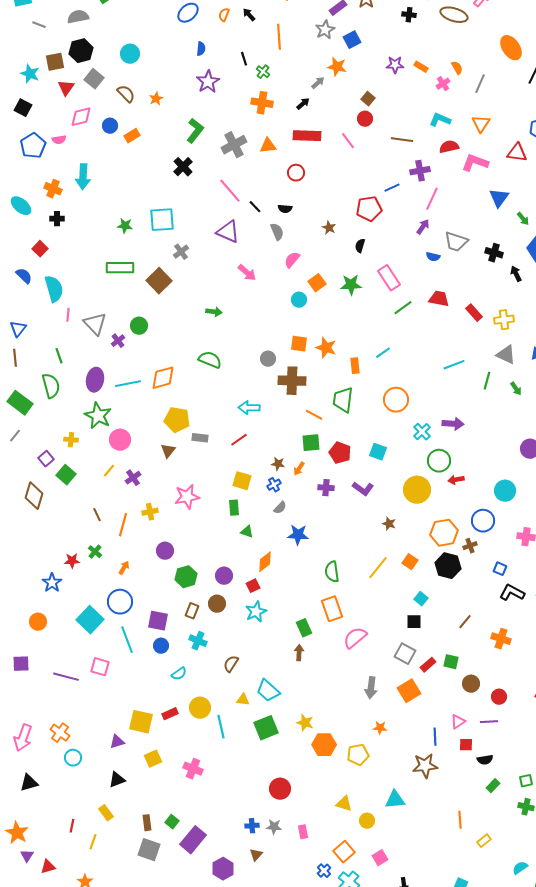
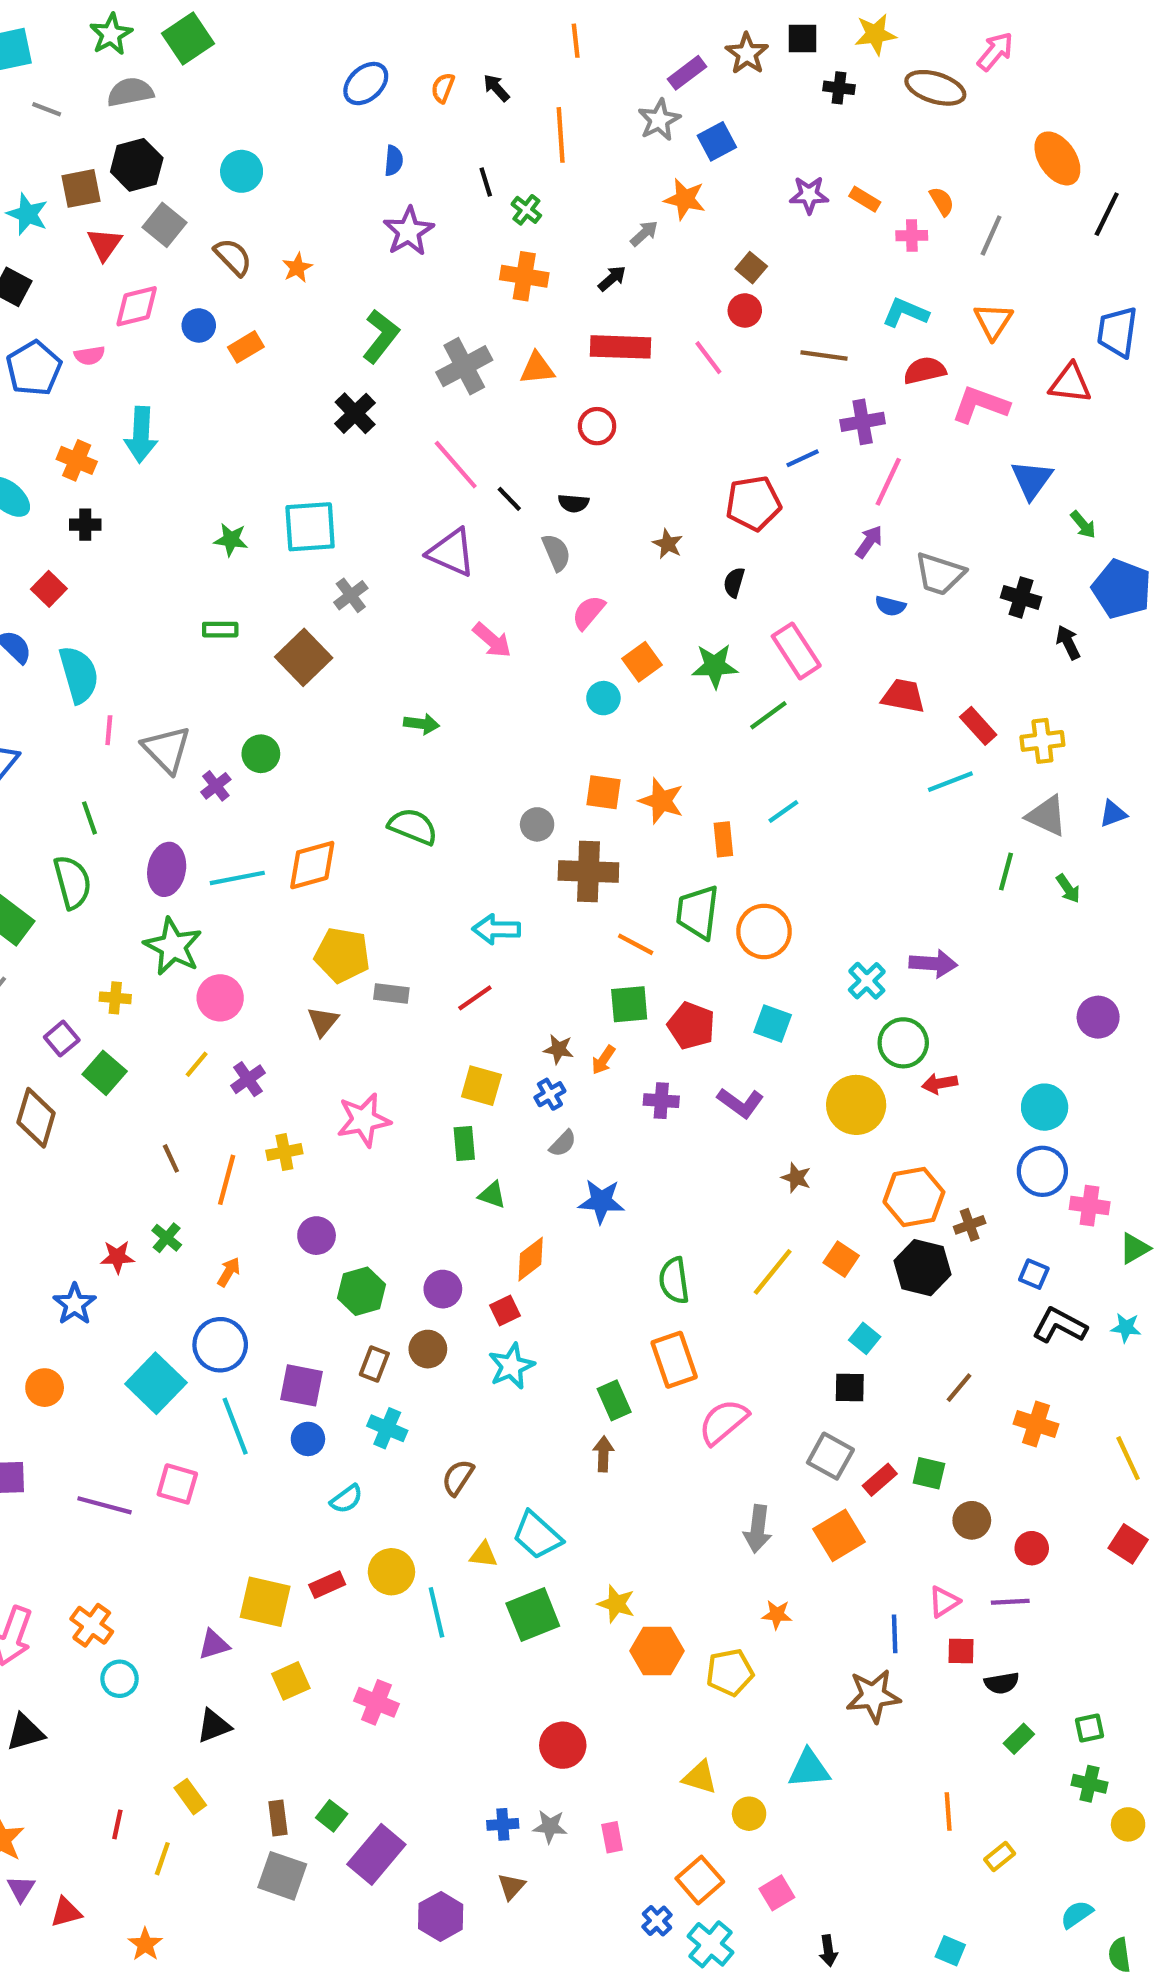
pink cross: (443, 84) -> (912, 236), turned 32
green rectangle: (120, 268) -> (220, 630), size x0.6
green line: (403, 308) -> (768, 715), moved
cyan line: (454, 365) -> (950, 782), moved
orange circle: (396, 400) -> (764, 931), moved
blue circle: (483, 521) -> (1042, 1171), moved

